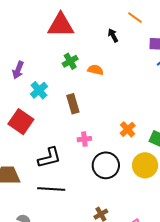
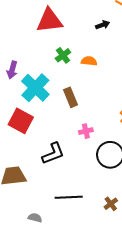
black arrow: (113, 35) -> (103, 25), turned 104
cyan cross: (39, 90) -> (35, 88), size x1.6
black line: (51, 189) -> (69, 197), moved

